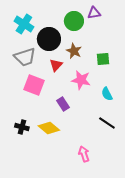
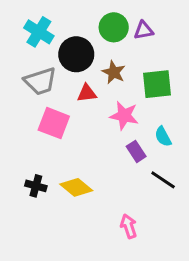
purple triangle: (94, 13) -> (144, 30), moved
green square: (103, 59) -> (157, 84), size x1.5
red triangle: (56, 65) -> (87, 93), turned 40
purple rectangle: (63, 104) -> (136, 151), moved

